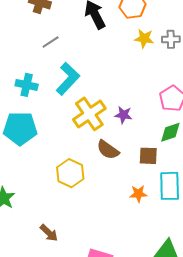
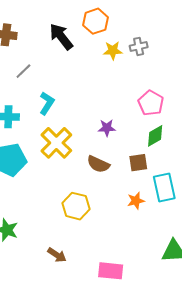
cyan L-shape: (68, 79) -> (47, 103), size x0.7
yellow cross: (89, 114) -> (56, 143), moved
yellow hexagon: (70, 173) -> (76, 206), moved

